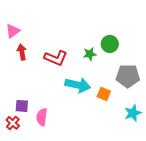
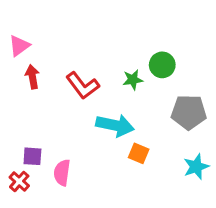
red L-shape: (56, 58) -> (83, 86), turned 30
orange square: (104, 94) -> (139, 153), moved

